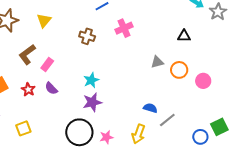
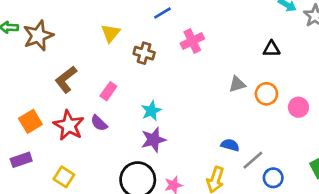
yellow triangle: (44, 20) -> (110, 33), moved
pink rectangle: (47, 64) -> (108, 91), moved
red star: (28, 89) -> (69, 125), size x1.6
yellow square: (23, 128) -> (64, 177), turned -35
blue circle: (200, 137) -> (273, 178), moved

